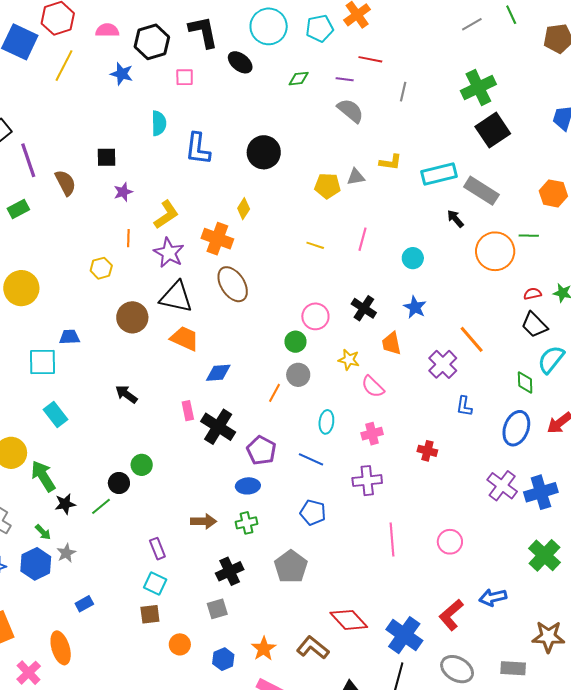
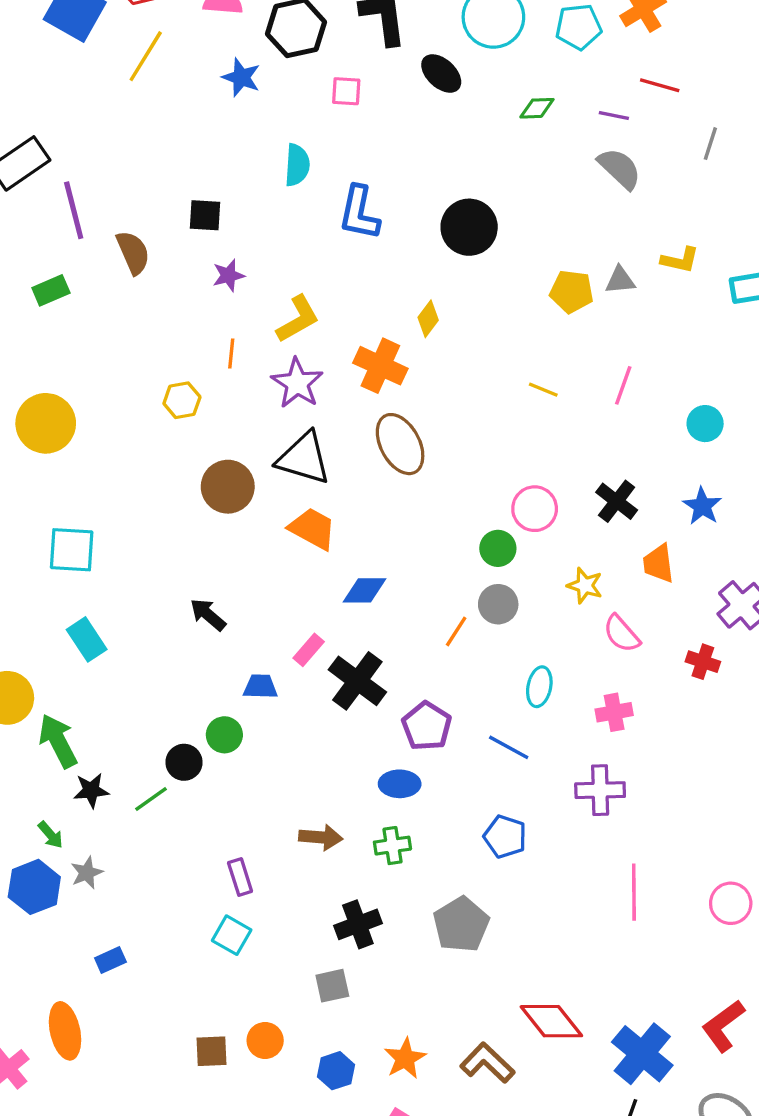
blue trapezoid: (70, 337) -> (260, 687), moved
pink rectangle: (188, 411) -> (309, 650), turned 48
red cross: (427, 451) -> (703, 662), moved
brown square: (150, 614) -> (211, 1051), moved

